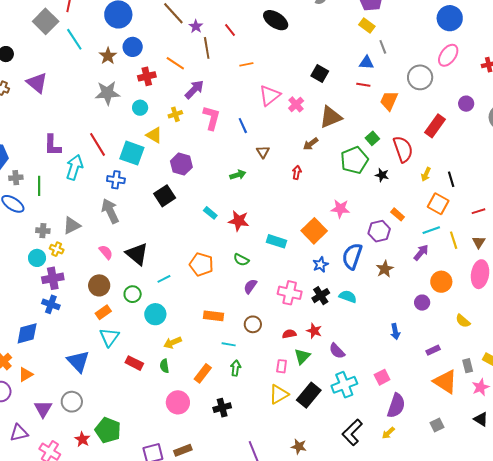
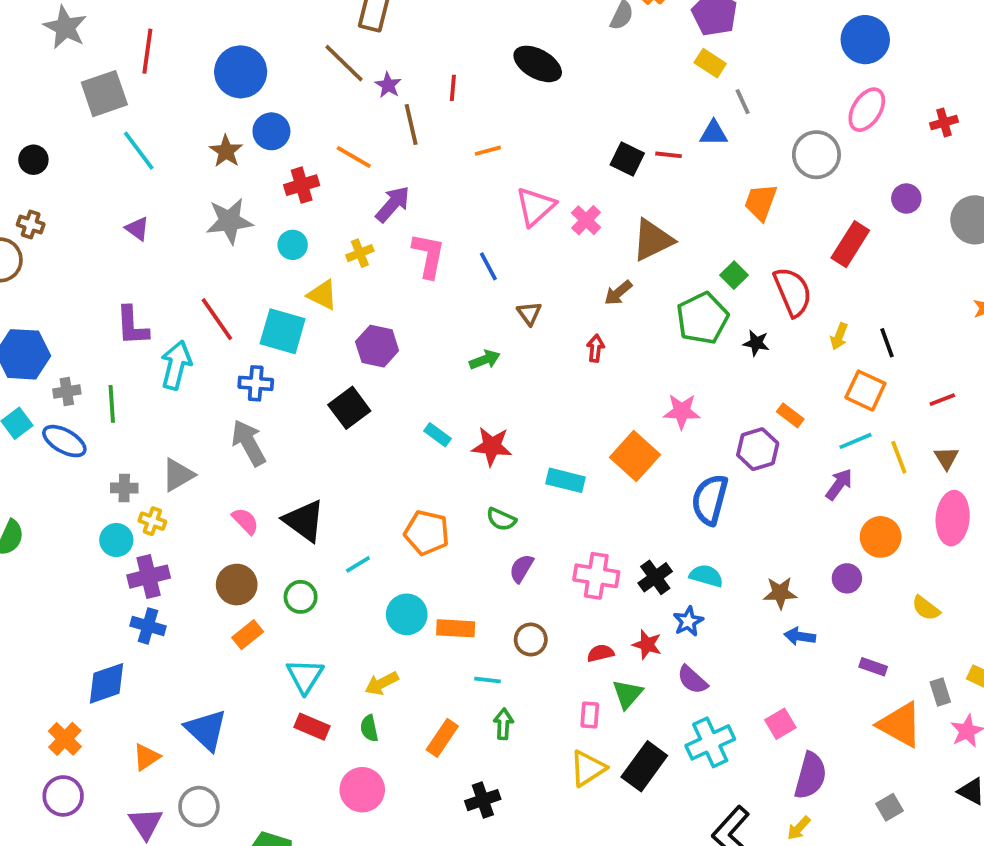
gray square: (46, 21) -> (104, 94), turned 30
red line: (230, 30) -> (453, 88), turned 48
cyan line: (74, 39) -> (139, 151), moved
purple triangle: (37, 83) -> (137, 229), moved, size x0.6
red line: (363, 85) -> (668, 155), moved
blue star: (320, 265) -> (688, 621), moved
brown star: (385, 269) -> (780, 593), moved, turned 30
cyan circle: (155, 314) -> (407, 614), moved
blue arrow: (395, 332) -> (800, 636), turned 112
cyan triangle: (109, 337) -> (305, 676), moved
purple rectangle: (433, 350) -> (873, 667), turned 48
orange triangle: (26, 374) -> (146, 757), moved
pink circle: (178, 402) -> (362, 790), moved

